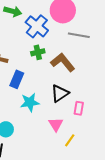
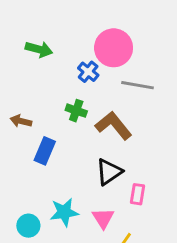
blue cross: (37, 26) -> (88, 72), moved, size x0.6
green cross: (38, 52) -> (76, 111), turned 32
cyan star: (30, 102) -> (64, 212), moved

